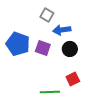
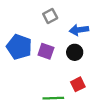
gray square: (47, 15) -> (50, 16), turned 32
blue arrow: (62, 30) -> (79, 30), moved

